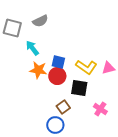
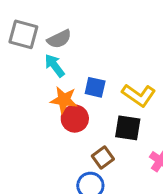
gray semicircle: (40, 21) -> (59, 39), moved
red circle: (57, 76) -> (75, 119), moved

